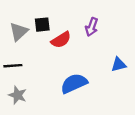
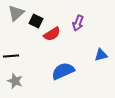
black square: (42, 25) -> (36, 21), turned 32
gray triangle: (19, 32) -> (16, 13), moved

